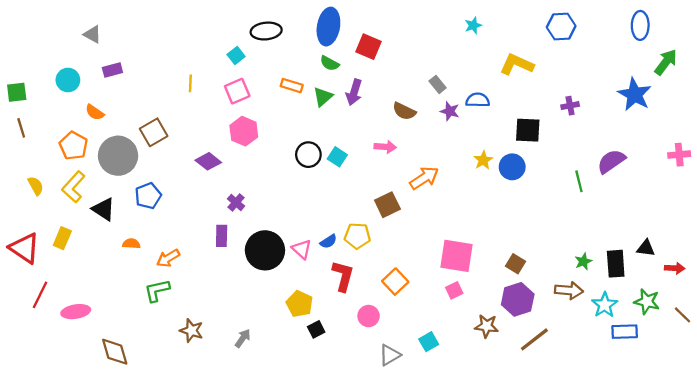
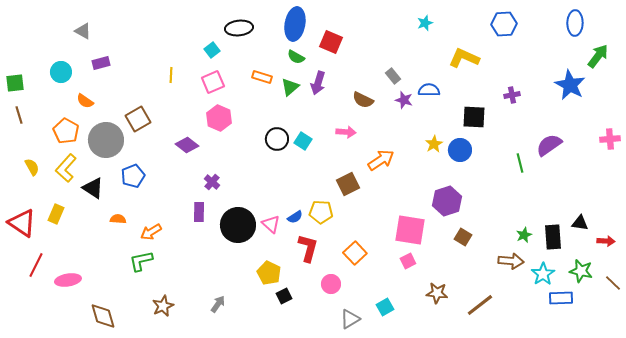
purple hexagon: (518, 299) -> (447, 201), moved
brown star: (191, 331) -> (163, 306), moved, turned 30

